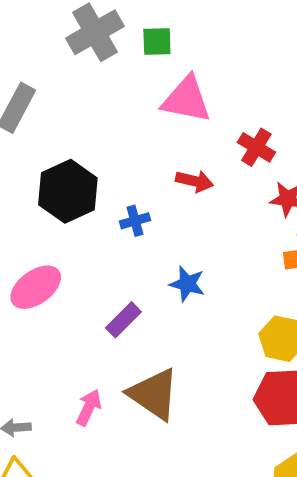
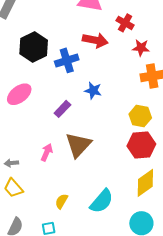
red arrow: (194, 181) -> (95, 40), size x1.4
blue cross: (135, 221) -> (67, 60), size x1.6
brown triangle: (154, 394) -> (78, 145), turned 40

